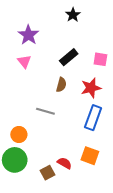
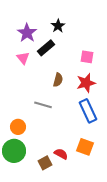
black star: (73, 15) -> (58, 26), moved
black rectangle: (69, 57) -> (46, 48), moved
pink square: (100, 59) -> (87, 57), moved
blue rectangle: (93, 118) -> (88, 111), turned -45

